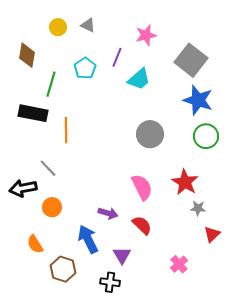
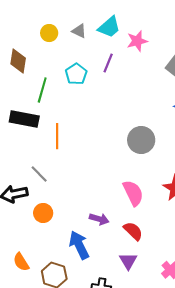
cyan trapezoid: (139, 79) -> (109, 27), moved
orange semicircle: (35, 244) -> (21, 262), moved
purple triangle: (122, 255) -> (128, 261), moved

